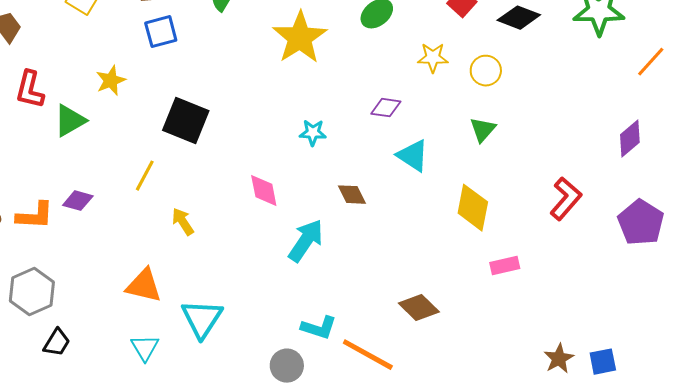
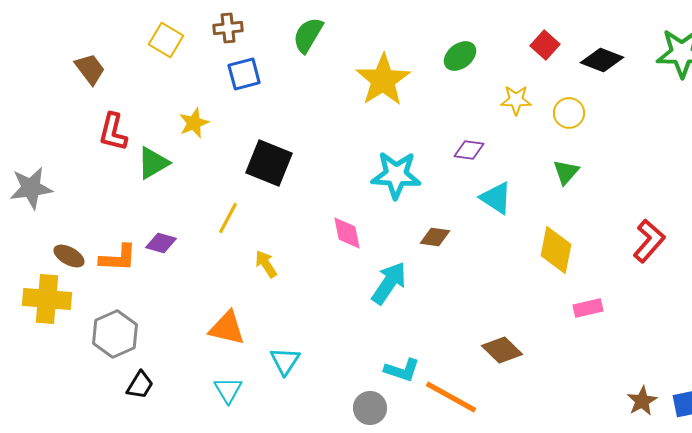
cyan star: (313, 133) -> (396, 175), size x1.8
brown diamond: (352, 195) -> (435, 237), turned -56
cyan triangle: (202, 319) -> (285, 361), size x0.7

